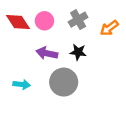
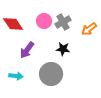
pink circle: (44, 21) -> (44, 21), moved
purple arrow: (47, 53) -> (27, 50), moved, turned -66

